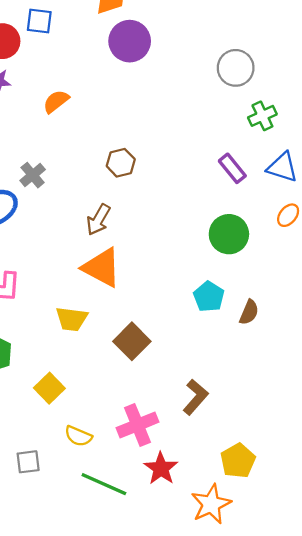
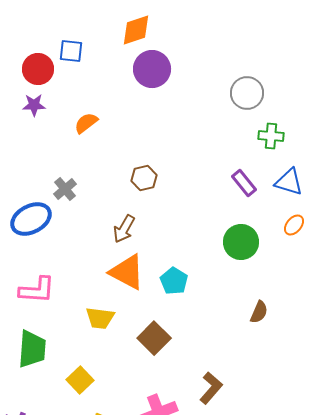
green cross: (262, 116) -> (271, 136), turned 30
cyan pentagon: (209, 297) -> (174, 281), moved

